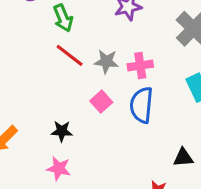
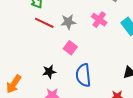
pink cross: (140, 65) -> (99, 20), moved, turned -35
blue semicircle: (142, 105) -> (83, 75), moved

